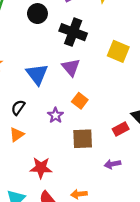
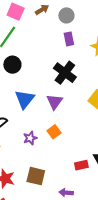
black circle: (37, 14) -> (12, 65), moved
brown square: (83, 139) -> (36, 176), moved

